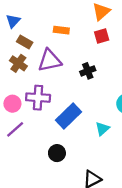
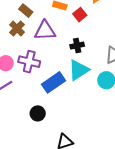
red square: (102, 36) -> (80, 15), moved, turned -32
cyan triangle: (102, 129) -> (79, 70), moved, size x1.6

